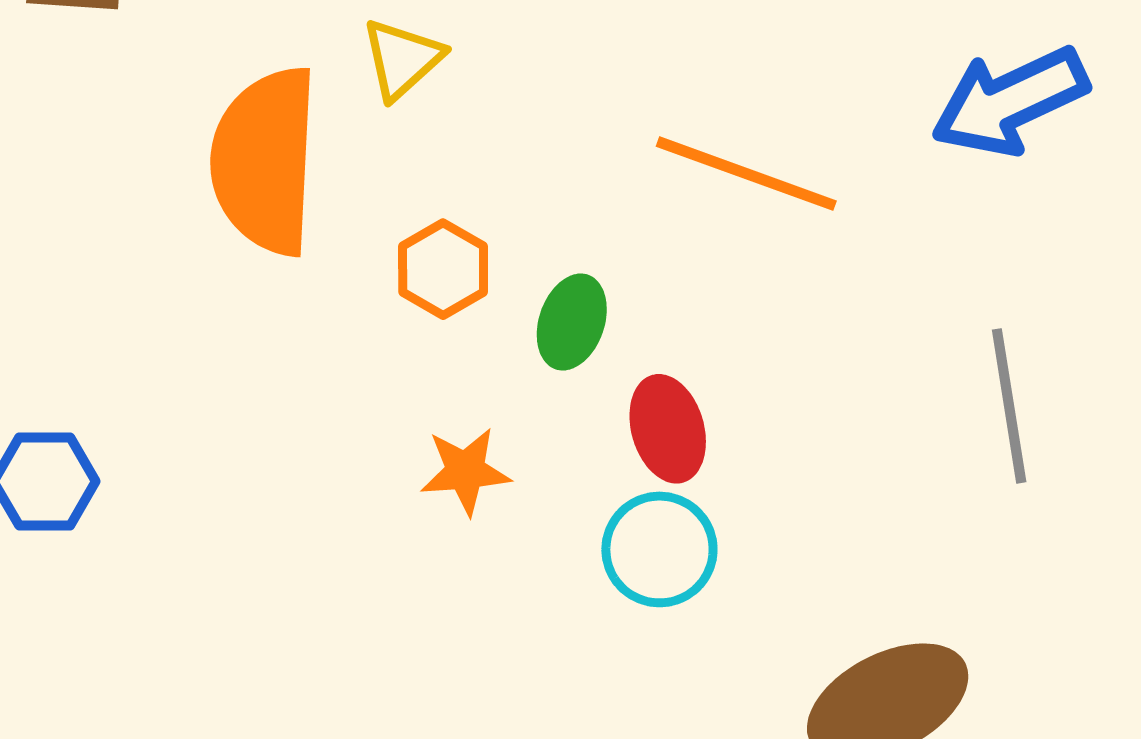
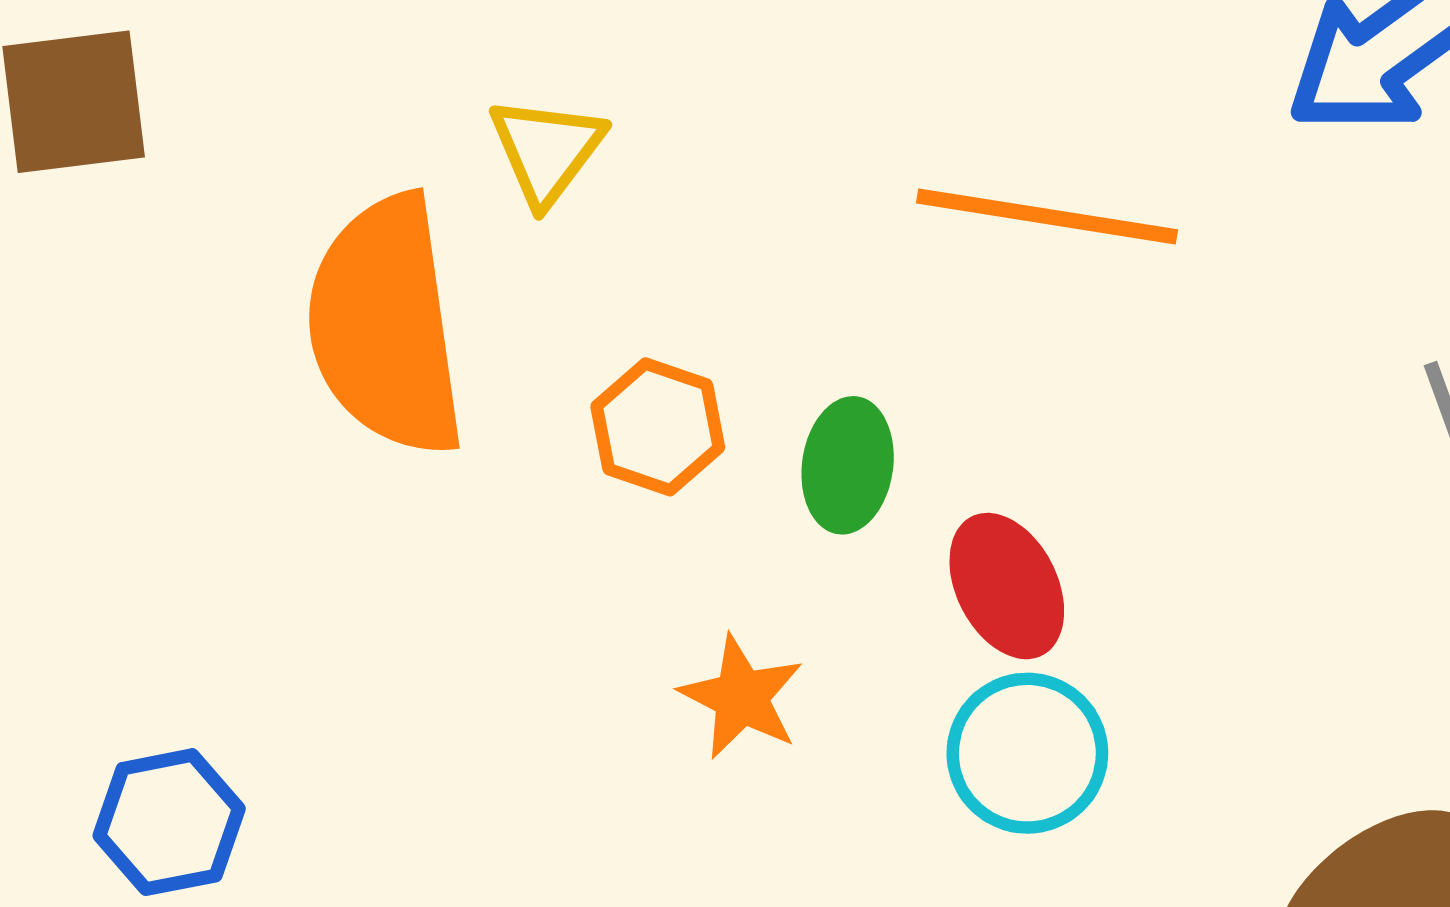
orange star: (465, 471) -> (741, 697), turned -30

